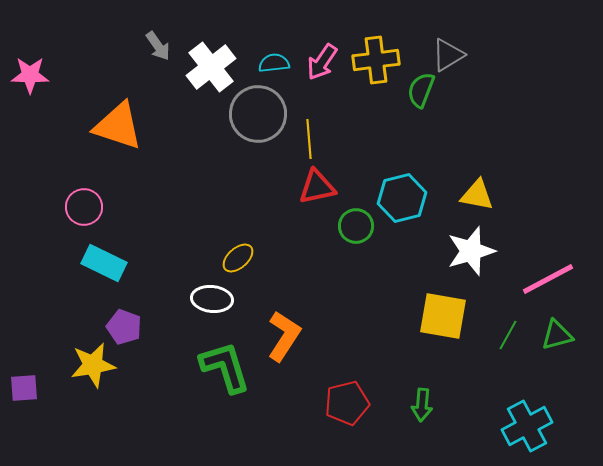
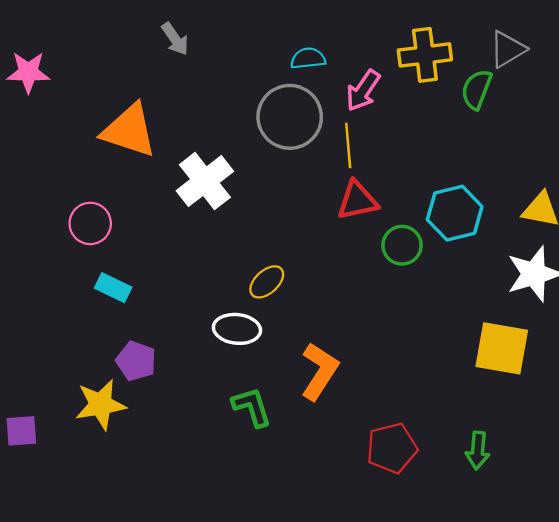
pink arrow: (322, 62) -> (363, 90), moved
white cross: (211, 67) -> (205, 181), moved
cyan rectangle: (104, 263) -> (113, 288), size x0.7
green L-shape: (225, 367) -> (252, 407), size x0.7

